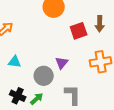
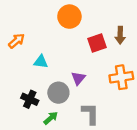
cyan triangle: (15, 62) -> (41, 62), moved
black cross: (18, 96) -> (30, 99), moved

